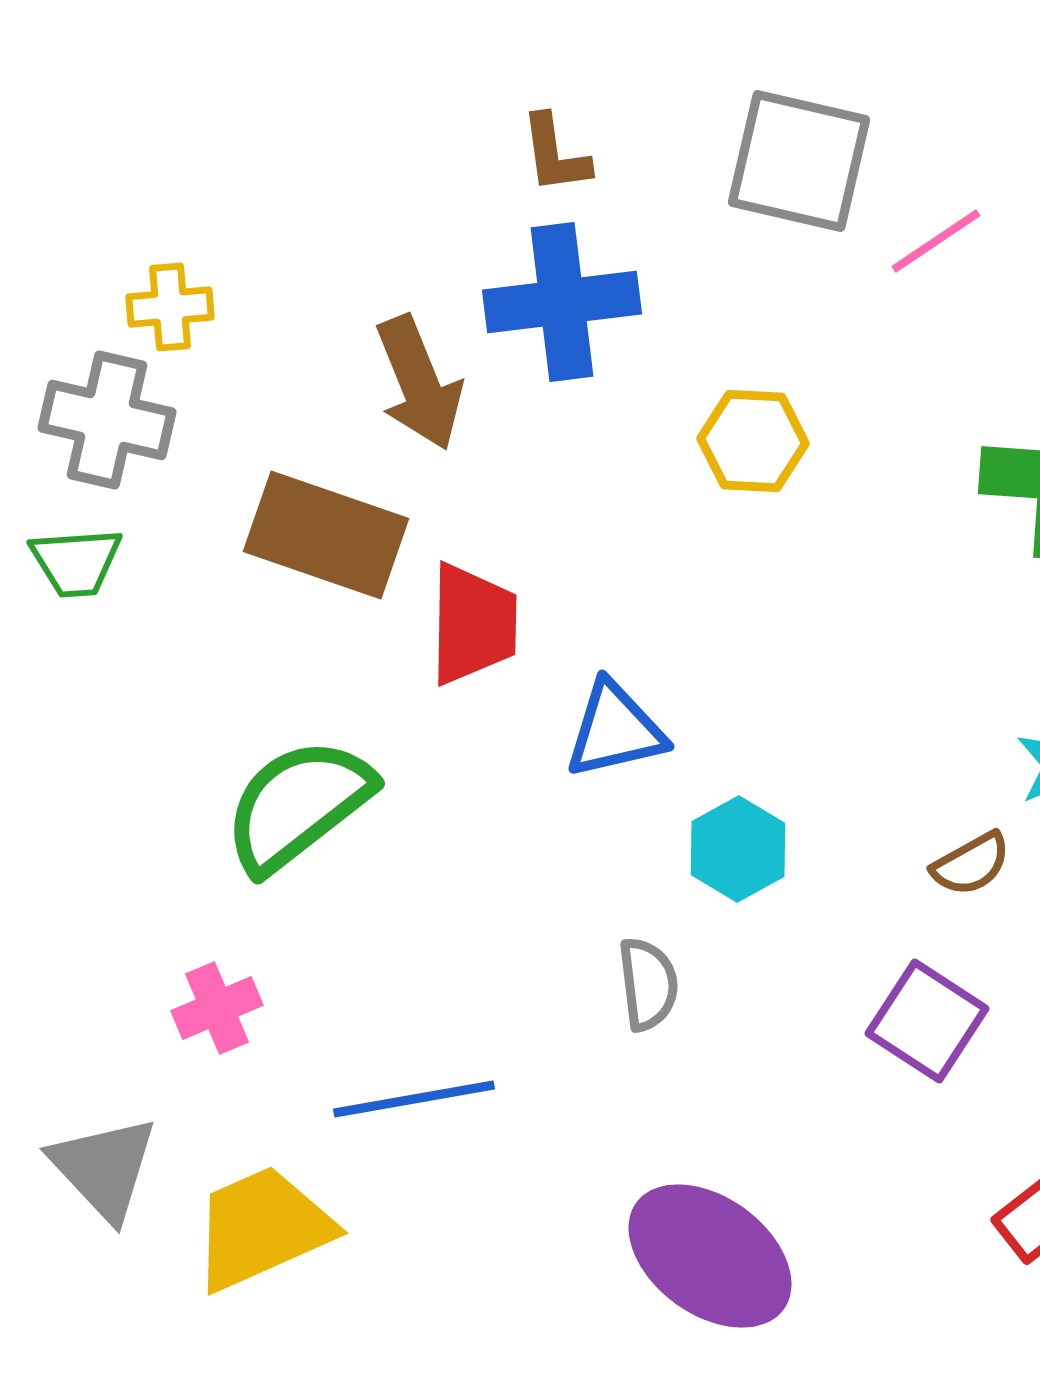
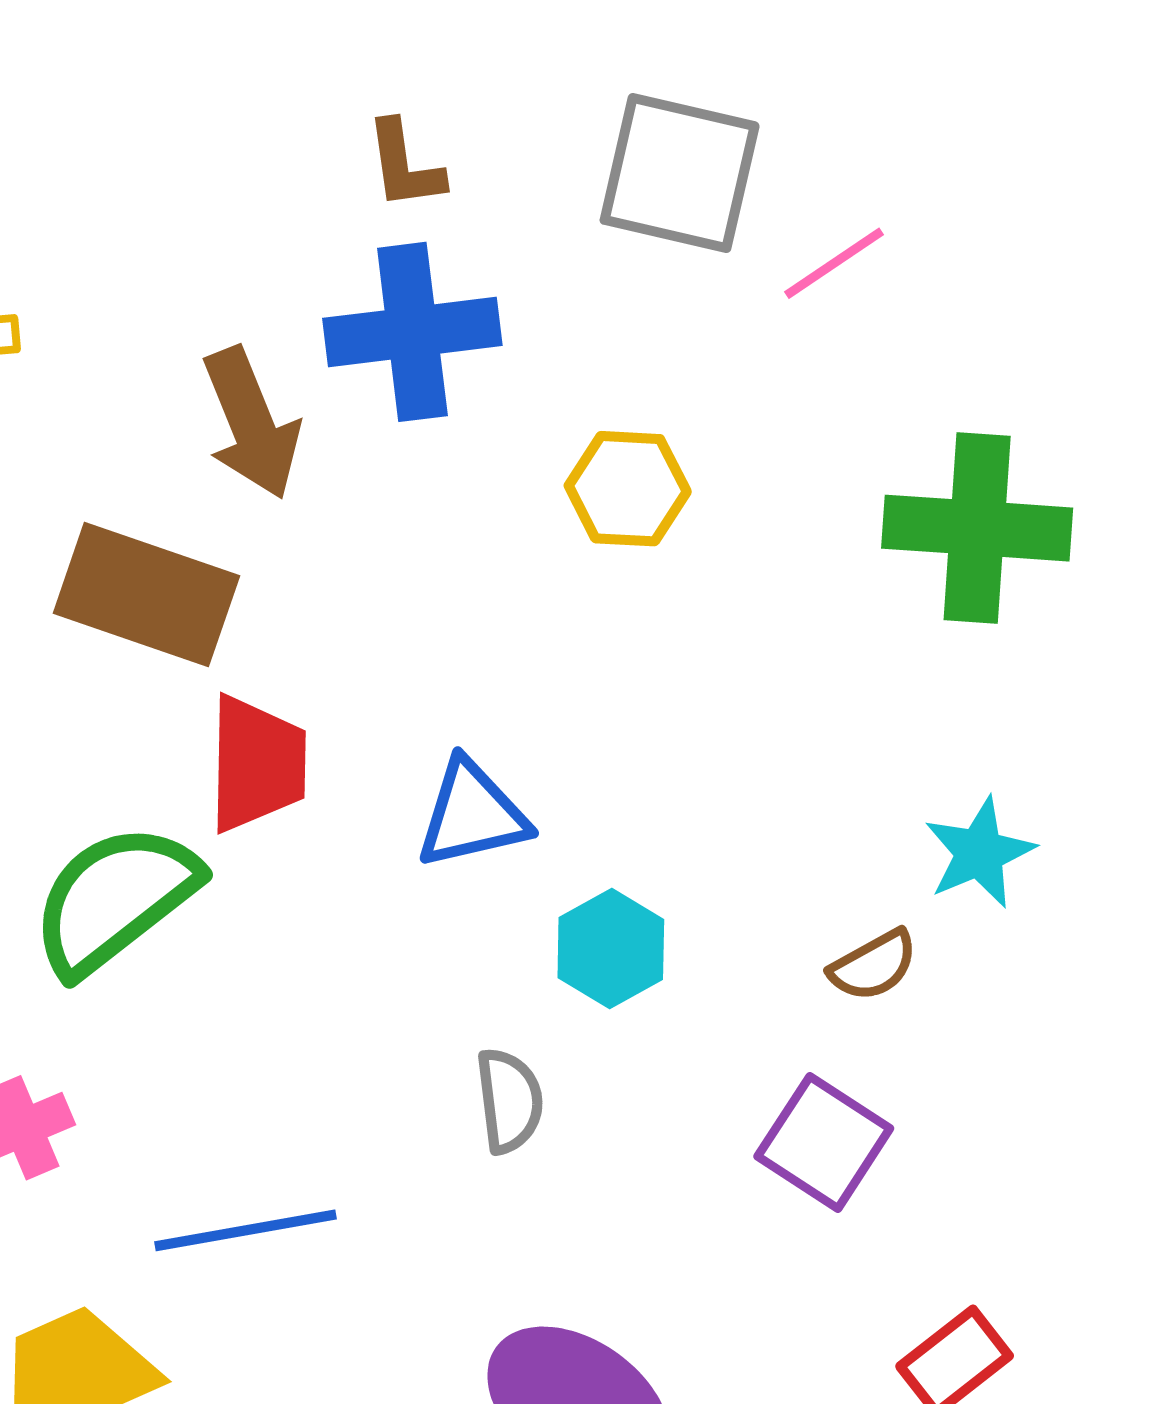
red trapezoid: (473, 624) -> (257, 764), moved

